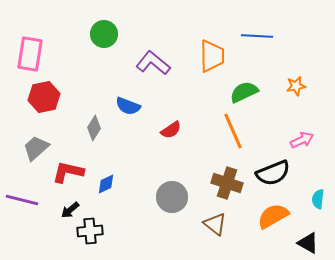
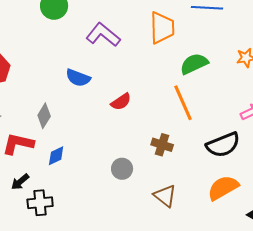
gray diamond: (94, 128) -> (44, 116), moved
brown cross: (227, 183) -> (162, 145), moved, size x0.7
gray circle: (172, 197) -> (122, 169), size x0.7

